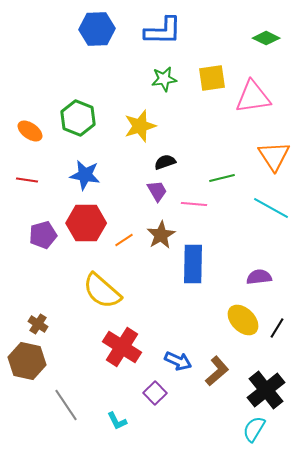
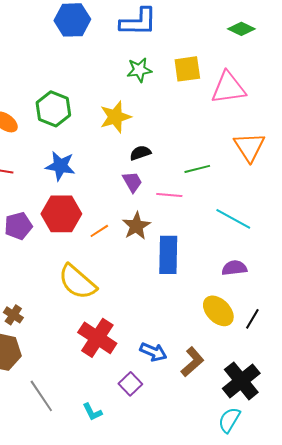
cyan line: (271, 208) -> (233, 219), moved

